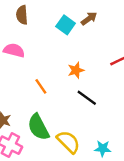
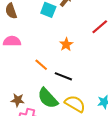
black line: (87, 98) -> (63, 76), moved

